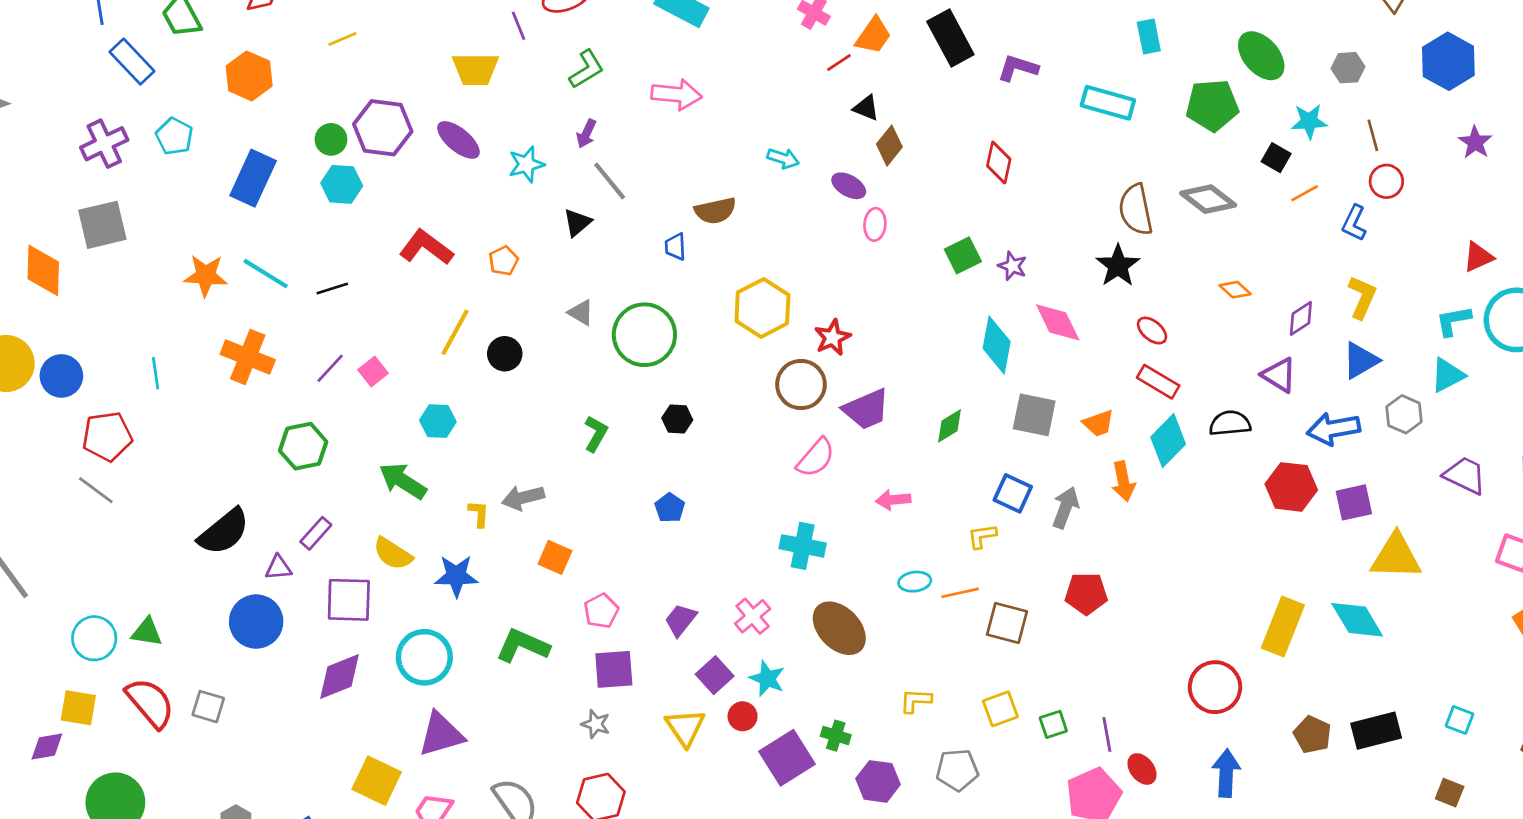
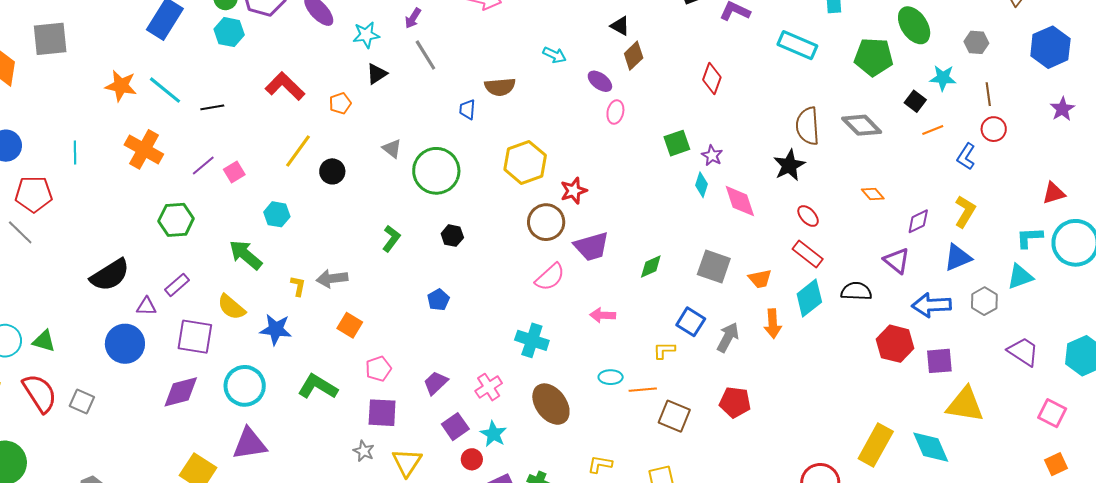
black triangle: (577, 223) -> (377, 74), moved
cyan diamond: (997, 345) -> (702, 185), moved, size x0.6
yellow triangle: (685, 727) -> (407, 462), moved

